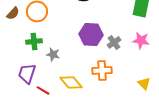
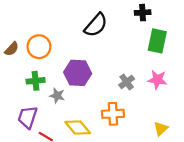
purple hexagon: (91, 34) -> (78, 73), moved
yellow triangle: (144, 83) -> (161, 129), turned 32

